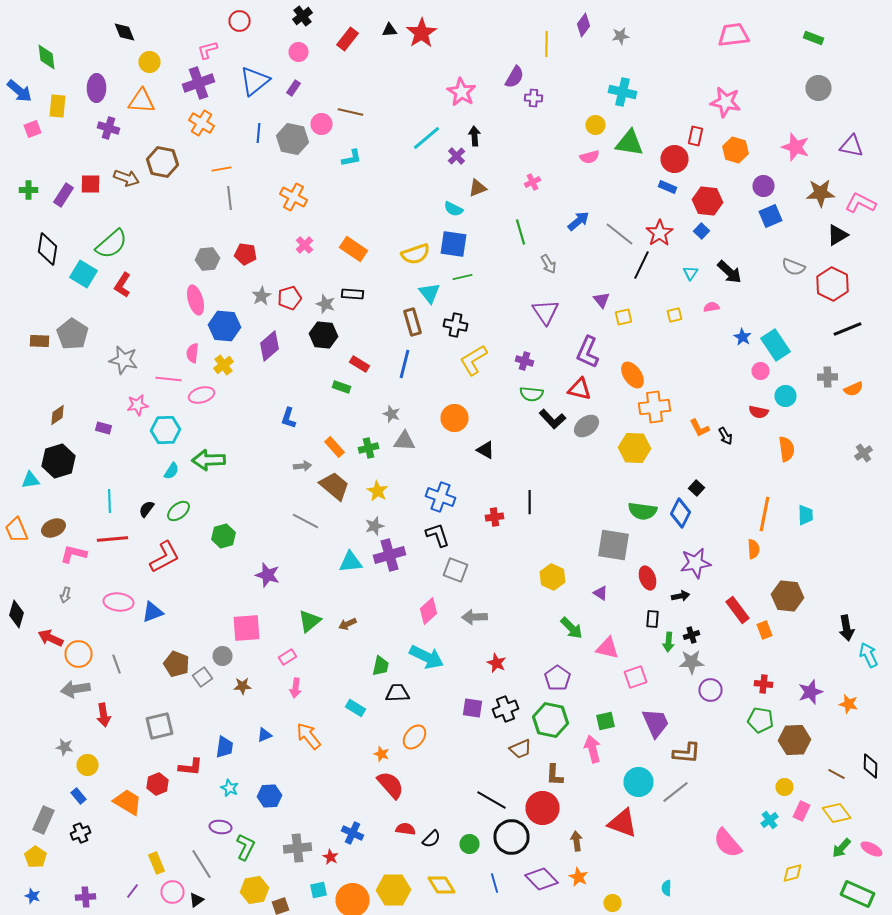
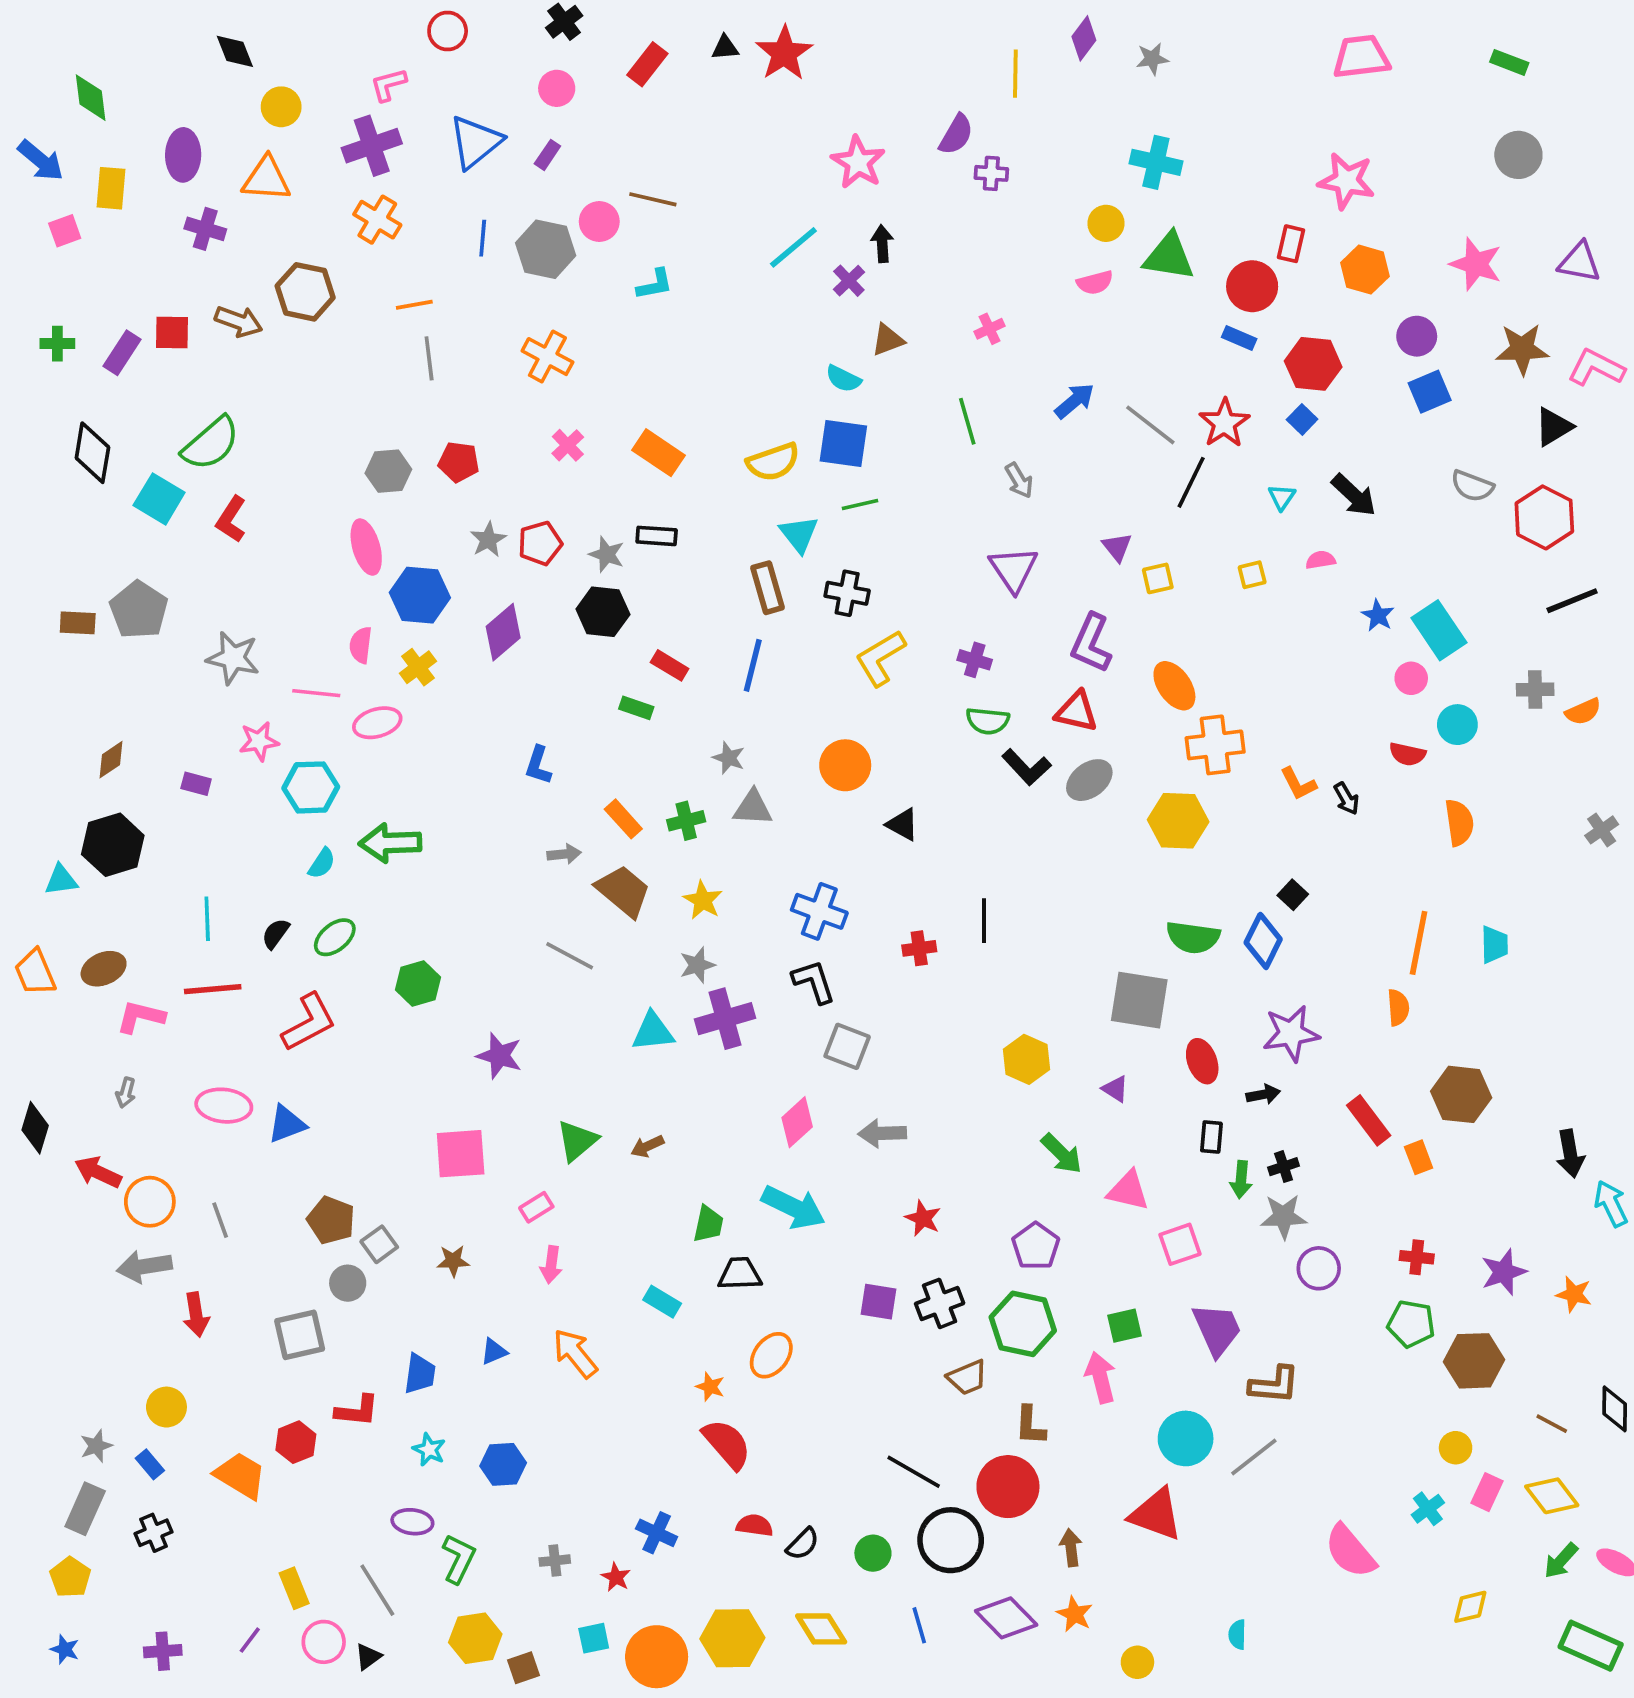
gray circle: (222, 656) -> (348, 1283), moved
gray star: (64, 747) -> (96, 1446), moved, turned -30
gray cross: (298, 848) -> (555, 1561), size x0.6

